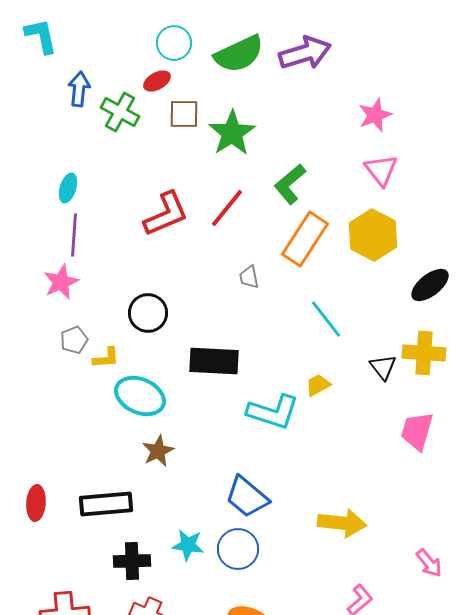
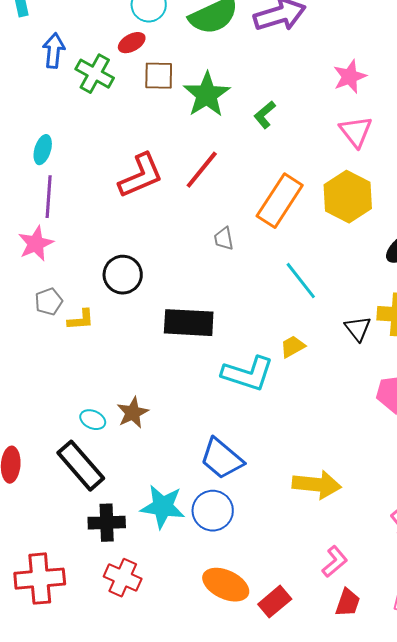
green L-shape: (290, 184) -> (265, 115), moved, size x0.7
cyan ellipse: (140, 396) -> (93, 420), moved, size x0.5
black rectangle: (106, 504) -> (81, 466), turned 54
cyan star: (188, 545) -> (163, 507), size x1.4

